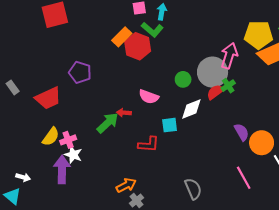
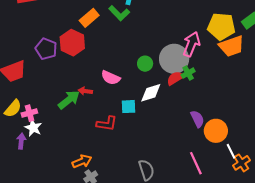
red hexagon: (138, 46) -> (72, 43), moved
purple arrow: (62, 169) -> (21, 141), size x0.6

